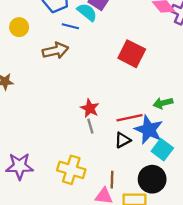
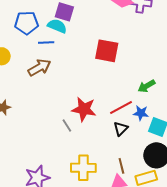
red star: (90, 108) -> (84, 109), size x1.4
gray line: (90, 126) -> (67, 126), moved
blue star: (149, 130) -> (141, 113), size x0.6

